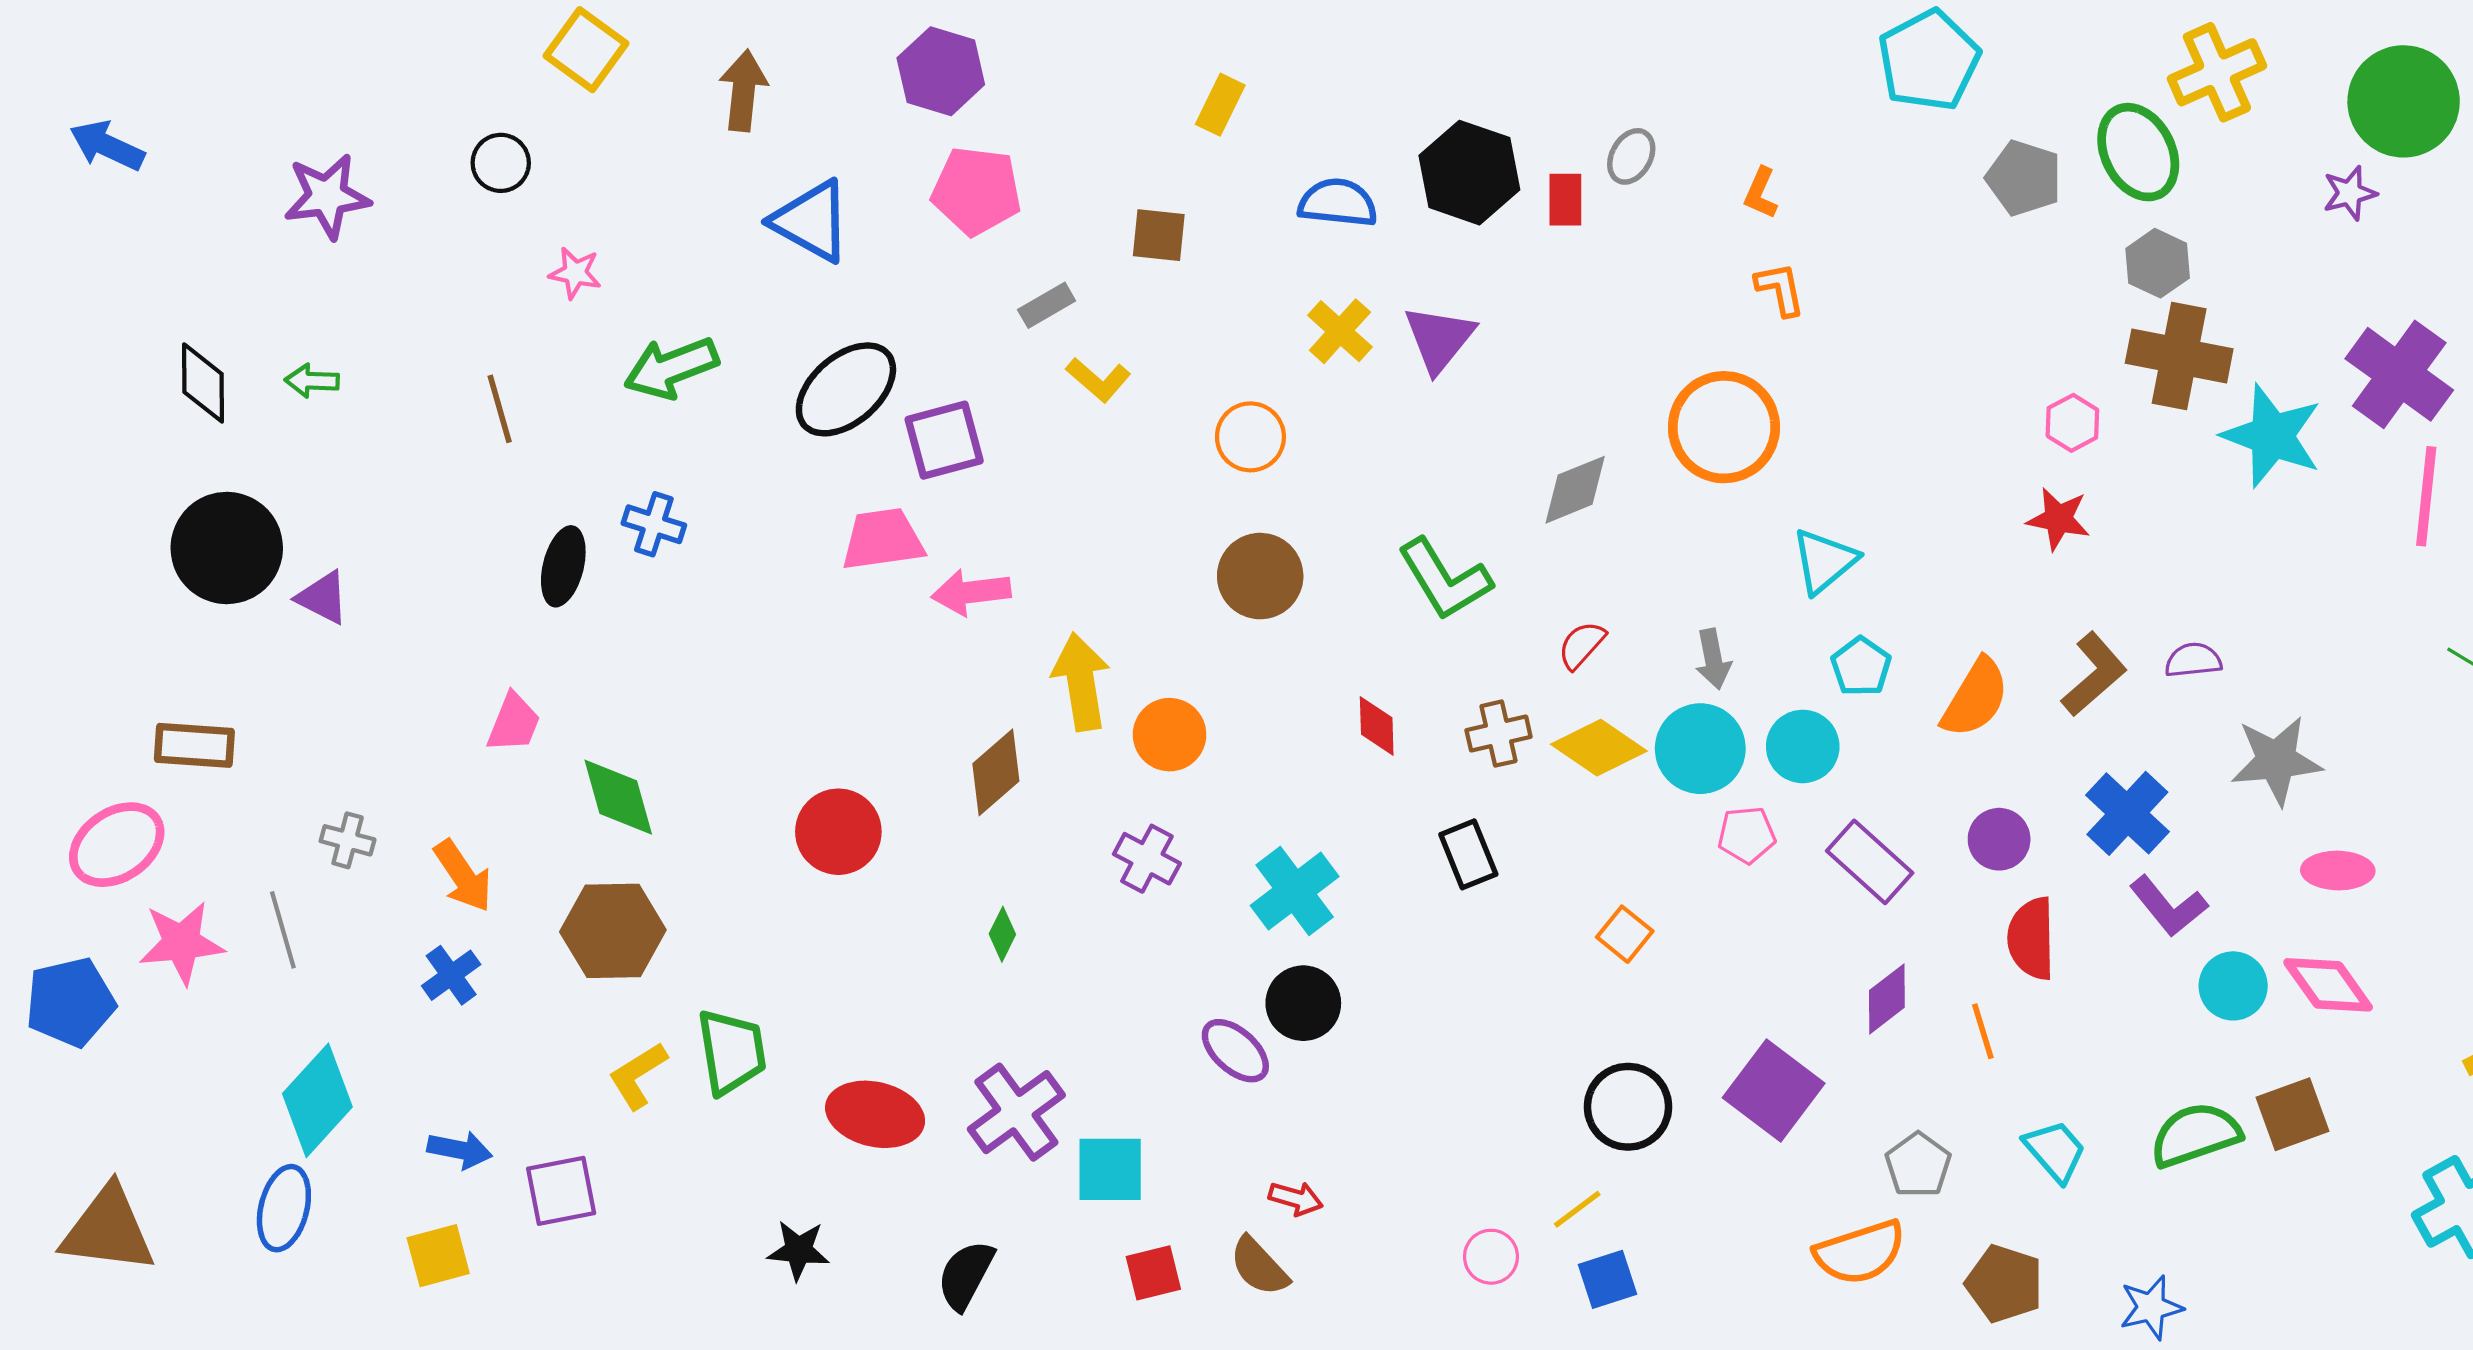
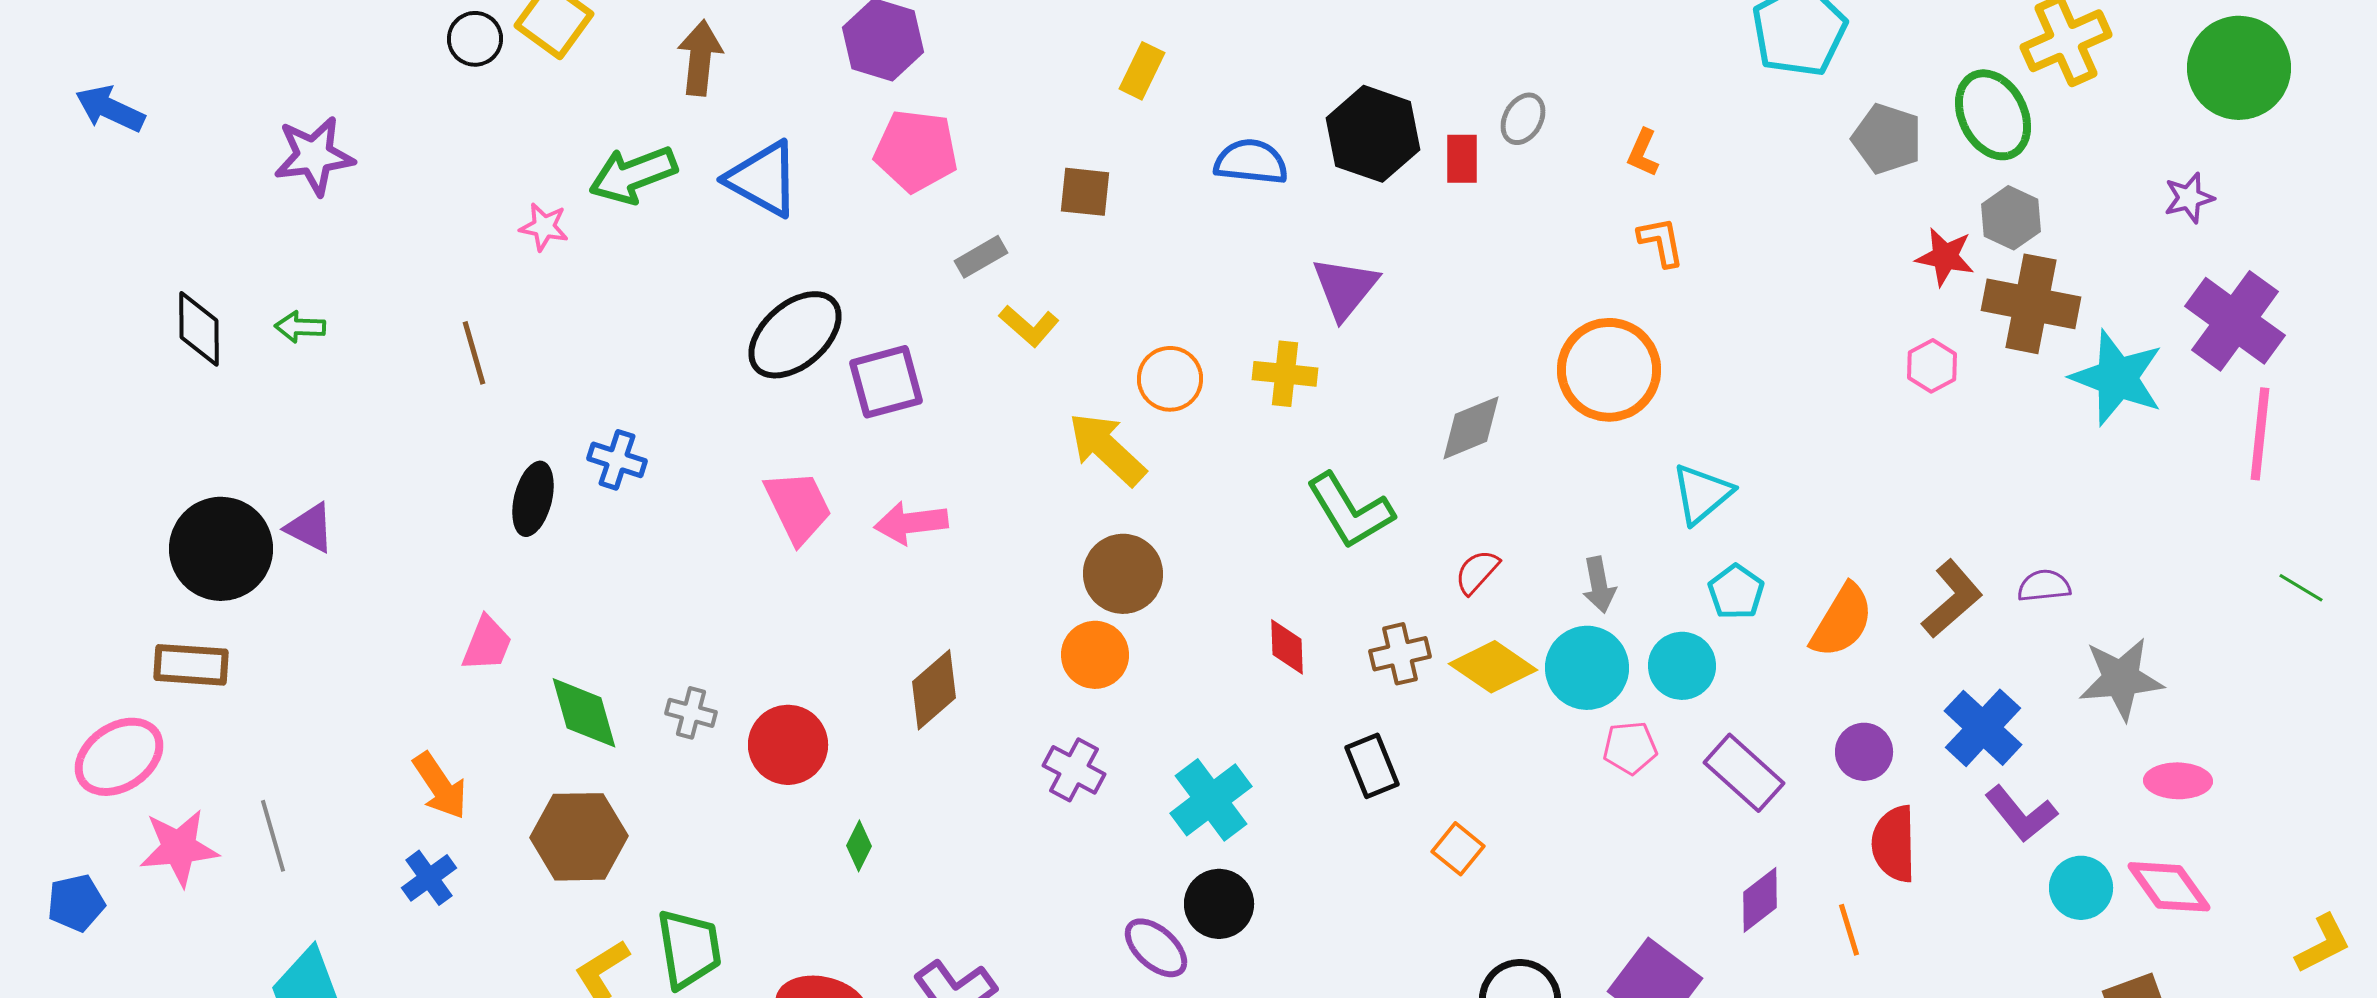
black circle: (501, 163) -> (475, 39), moved
purple star: (2350, 193) -> (2189, 198), moved
yellow cross: (1340, 331) -> (1285, 374), moved, turned -36
green arrow: (671, 368) -> (633, 175), moved
red star: (2058, 519) -> (1945, 257), moved
pink trapezoid: (883, 539) -> (798, 507), moved, turned 72
black circle: (227, 548) -> (221, 549), moved
brown circle: (1260, 576) -> (1123, 574), moved
yellow arrow: (1081, 682) -> (1107, 449), moved, turned -38
gray cross: (348, 840) -> (691, 713), moved
green diamond: (1002, 934) -> (859, 846), moved
orange square: (1625, 934) -> (1458, 849), moved
blue pentagon: (70, 1002) -> (76, 903), size x0.7

